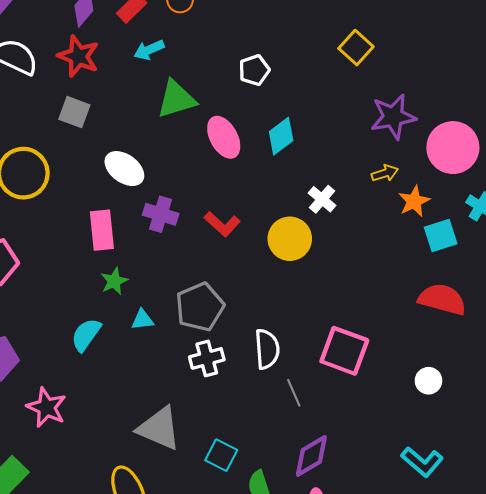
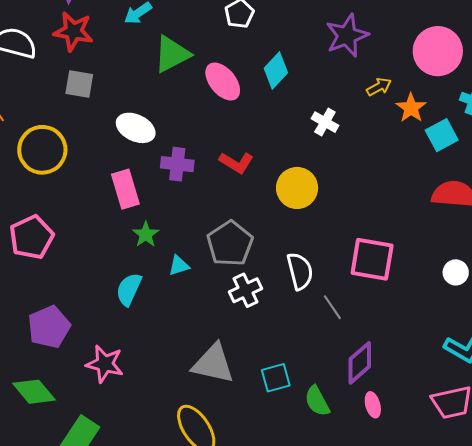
purple star: (393, 117) -> (347, 36), moved
yellow circle: (290, 239) -> (297, 188), moved
cyan square: (221, 455) -> (276, 378), turned -32

